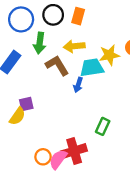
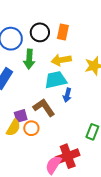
brown L-shape: (57, 65) -> (44, 108), moved
cyan trapezoid: (92, 68) -> (56, 80), moved
orange circle: (43, 157) -> (31, 128), moved

